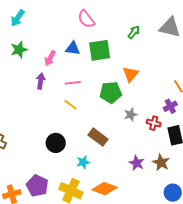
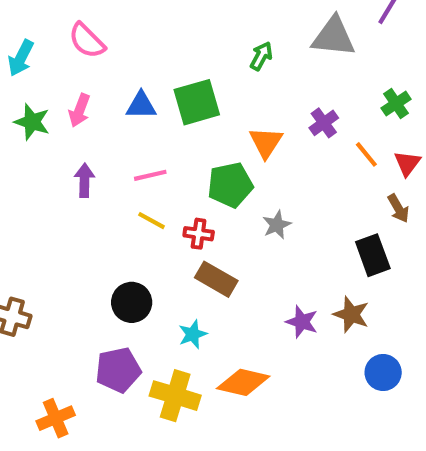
pink semicircle: (86, 19) -> (87, 41), moved
green star: (19, 50) -> (32, 122), turned -30
pink arrow: (50, 58) -> (79, 110), moved
purple cross: (170, 106) -> (324, 123), moved
red cross: (154, 123) -> (199, 234), moved
purple pentagon: (37, 186) -> (118, 370), moved, turned -30

